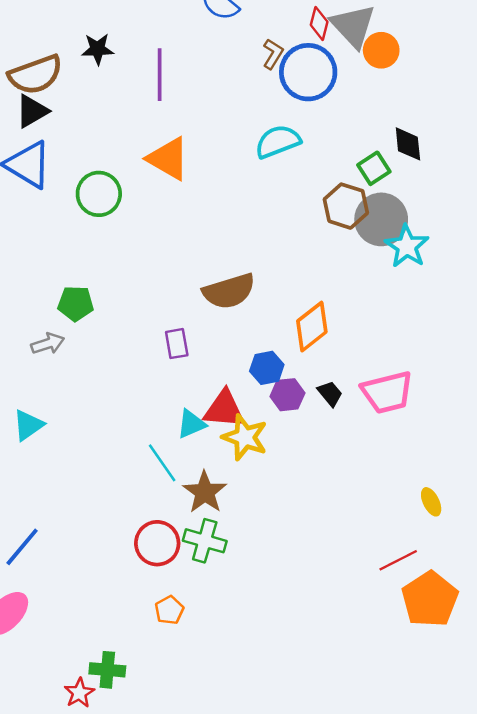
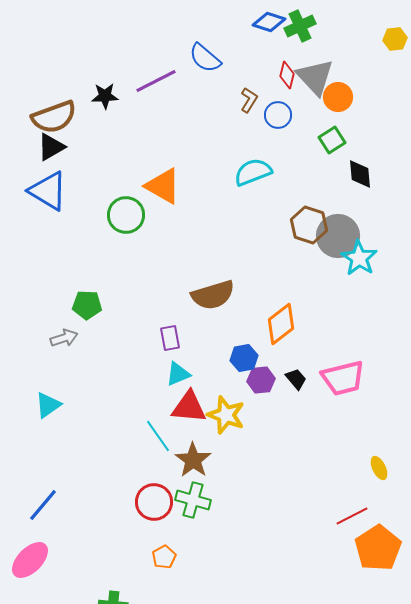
blue circle: (308, 72) -> (278, 115), size x0.6
purple line: (160, 75) -> (156, 81), moved, turned 63
green square: (374, 168) -> (332, 140), moved
green circle: (99, 194) -> (126, 215), moved
red triangle: (224, 409) -> (189, 407), moved
cyan triangle: (191, 424) -> (178, 374), moved

